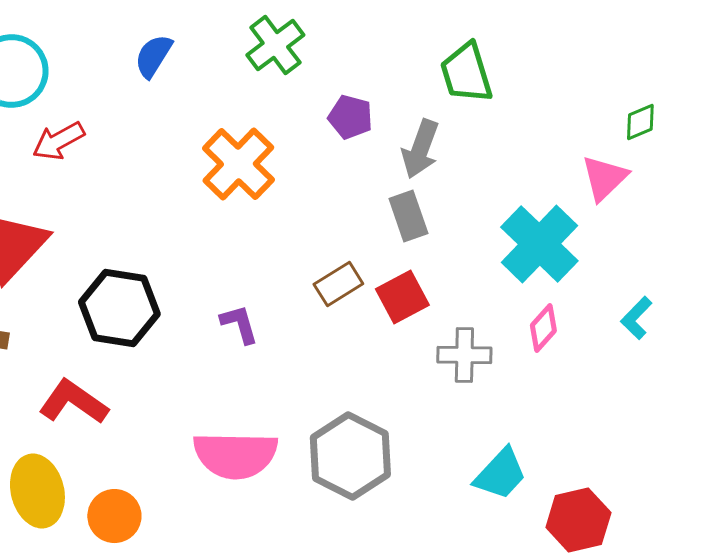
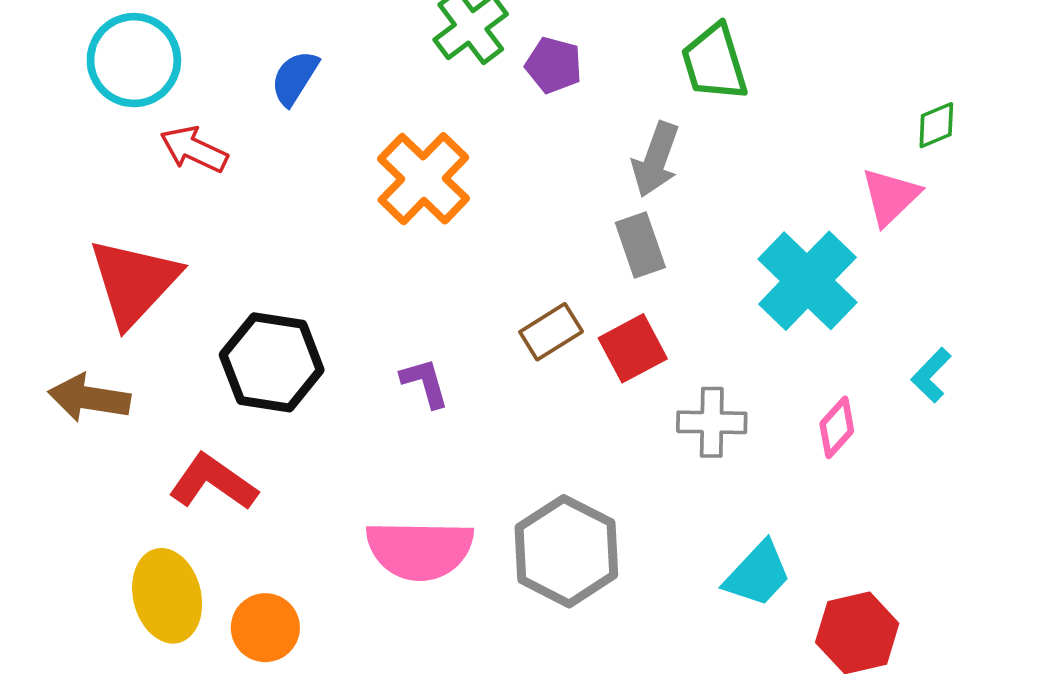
blue semicircle: (153, 56) -> (295, 78), moved
purple pentagon: (350, 117) -> (554, 65), moved
red arrow: (58, 141) -> (194, 149), turned 54
pink diamond: (543, 328) -> (837, 427), moved

